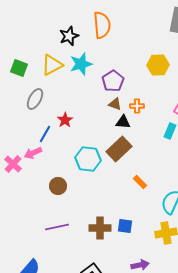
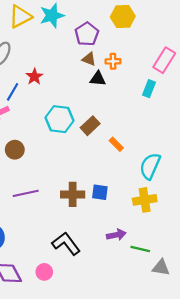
yellow hexagon: (158, 65) -> (123, 17), moved
brown rectangle: (119, 149) -> (90, 126), moved, size x0.7
brown circle: (58, 186) -> (15, 150), moved

